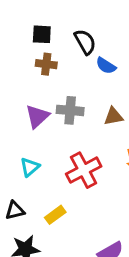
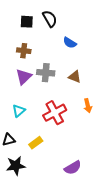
black semicircle: (85, 42) -> (50, 19), moved
brown cross: (46, 64) -> (24, 51), moved
brown triangle: (113, 116) -> (75, 77), turned 32

